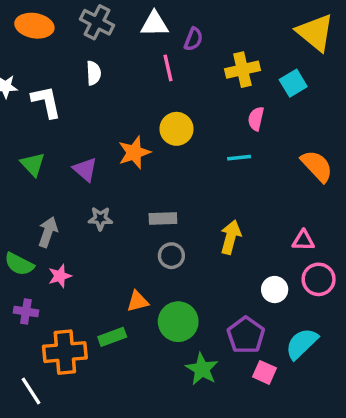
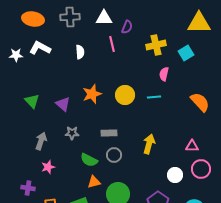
gray cross: (97, 22) -> (70, 17), turned -30
yellow triangle: (315, 32) -> (199, 23), turned -40
white semicircle: (94, 73) -> (80, 52), moved
white L-shape: (46, 102) -> (40, 48), moved, turned -50
yellow circle: (176, 129) -> (125, 95), moved
green semicircle: (19, 264) -> (89, 160), moved

